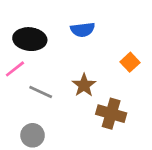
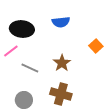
brown cross: (111, 114) -> (61, 94), moved

